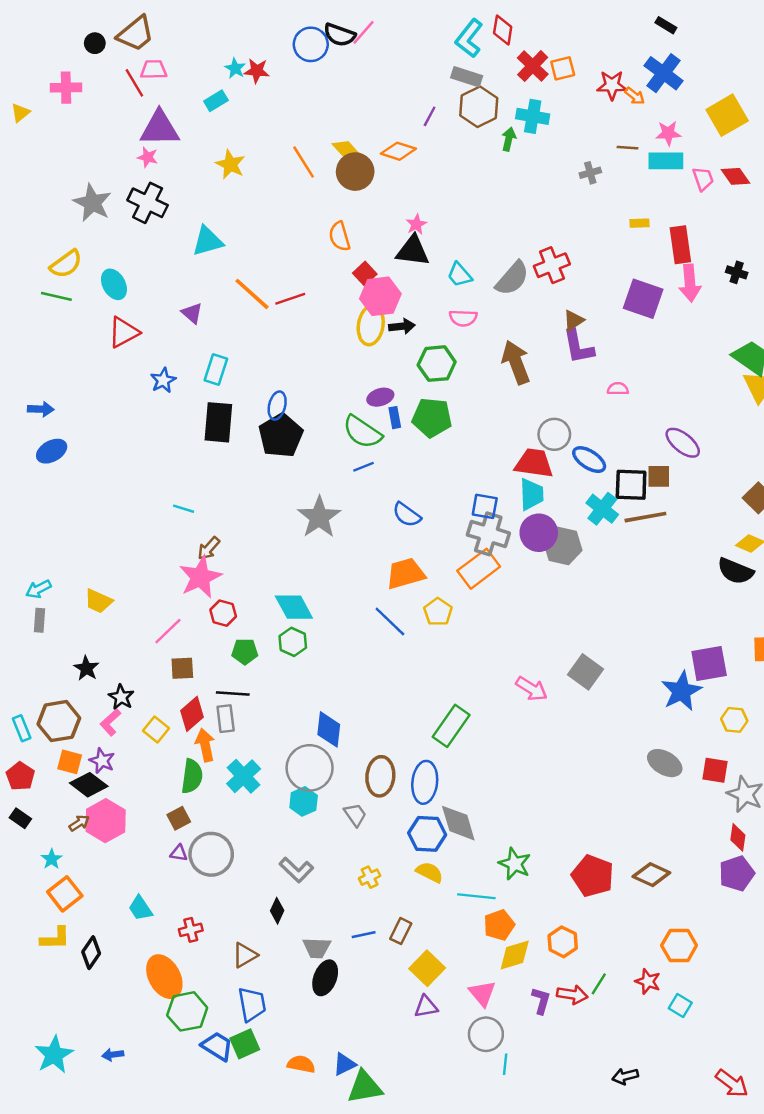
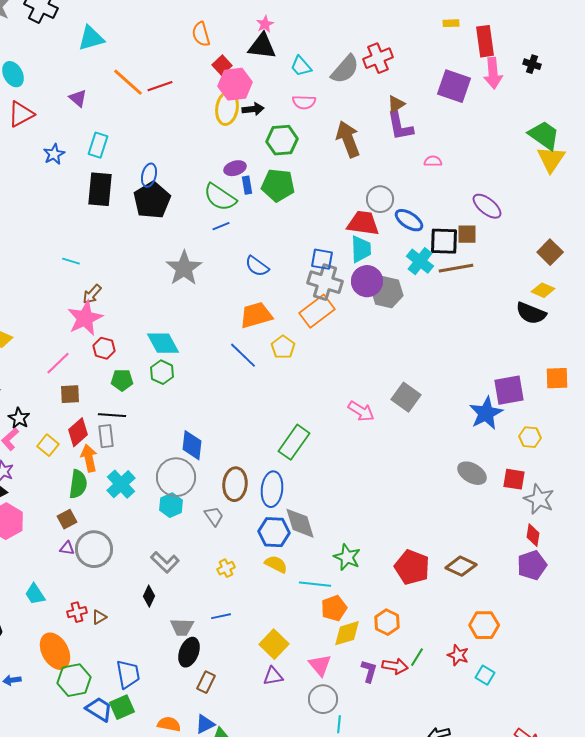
brown rectangle: (401, 931) -> (206, 682), moved
brown triangle: (245, 955) -> (99, 617), moved, size x0.7
blue arrow: (113, 1055) -> (12, 680), moved

